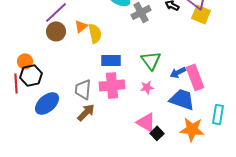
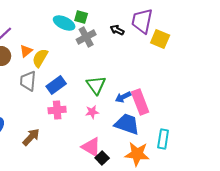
yellow square: (201, 14) -> (160, 39), moved
yellow semicircle: (95, 33) -> (40, 58), turned -138
blue rectangle: (111, 60) -> (56, 85), turned -36
pink cross: (112, 85) -> (57, 110), size x0.7
gray trapezoid: (83, 89) -> (28, 81), moved

